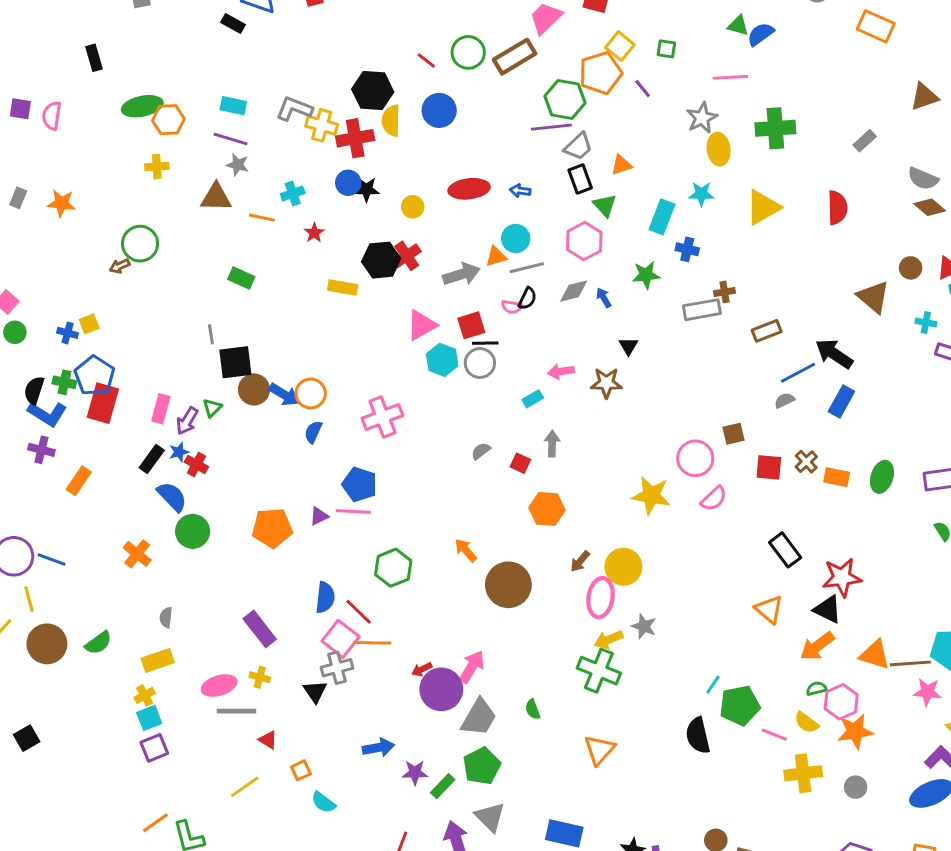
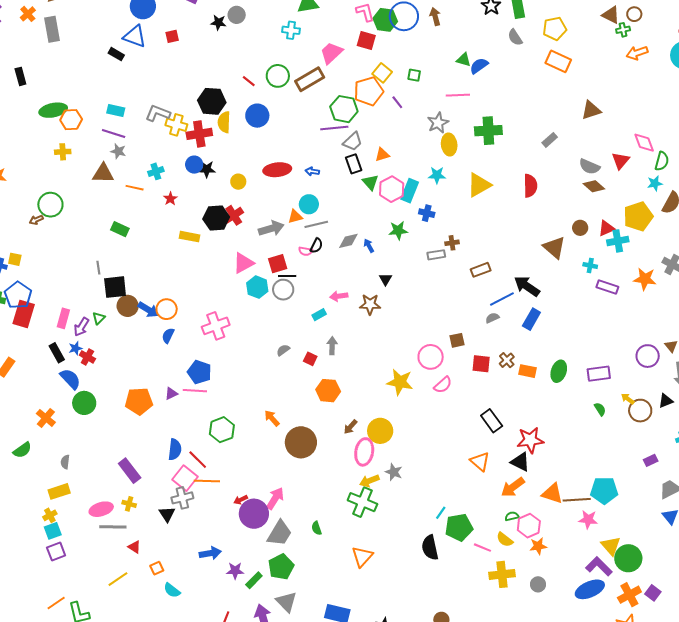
pink hexagon: (584, 241) -> (392, 189), moved
gray rectangle: (702, 310) -> (436, 255), size x0.7
yellow square: (89, 324) -> (15, 259), turned 32
black rectangle: (152, 459) -> (57, 353), turned -66
green semicircle: (98, 643) -> (22, 450), moved
orange star: (855, 731) -> (538, 546), size x0.7

